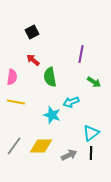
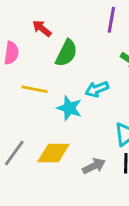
green semicircle: (50, 77) -> (66, 53), turned -144
yellow line: (16, 102) -> (35, 89), moved

